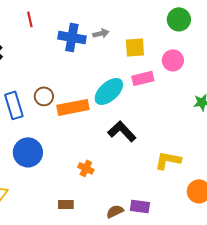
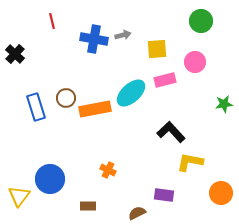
black L-shape: (122, 131) -> (171, 132), moved
blue circle: (28, 152) -> (50, 179), moved
purple rectangle: (140, 206) -> (164, 195), moved

